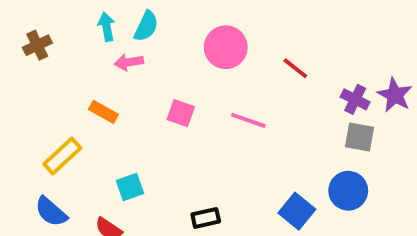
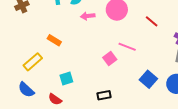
pink arrow: (129, 62) -> (88, 16), moved
pink square: (181, 113) -> (110, 58), moved, turned 32
blue square: (297, 211) -> (148, 79), moved

